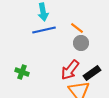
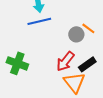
orange line: (77, 28) -> (88, 28), moved
green cross: (22, 72) -> (17, 63), size x1.5

